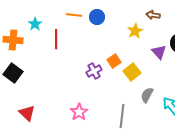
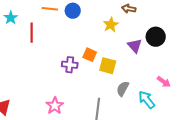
orange square: (114, 61) -> (90, 55), turned -32
purple cross: (94, 71) -> (70, 65), turned 35
yellow square: (132, 72) -> (108, 66), turned -36

